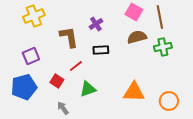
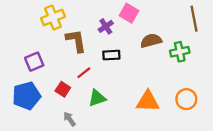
pink square: (134, 12) -> (129, 13), moved
yellow cross: (34, 16) -> (53, 18), moved
brown line: (160, 17) -> (194, 19), moved
orange circle: (169, 101) -> (186, 99), moved

